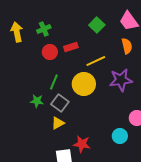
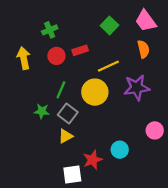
yellow arrow: (17, 32) -> (24, 58), moved
cyan circle: (120, 136) -> (120, 150), moved
red star: (82, 144) -> (93, 160), turned -30

